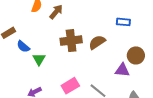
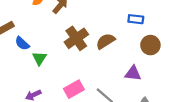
brown cross: (71, 41) -> (76, 38), turned -30
brown circle: (136, 55) -> (150, 45), moved

